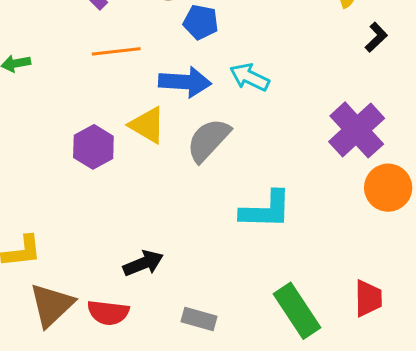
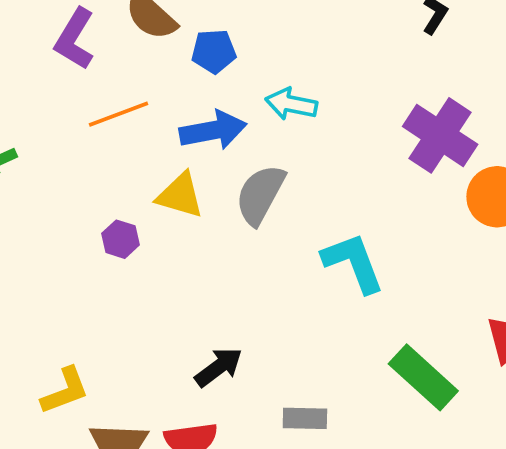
purple hexagon: (93, 147) -> (121, 239), size x0.7
cyan L-shape: (266, 210) -> (353, 263), turned -98

